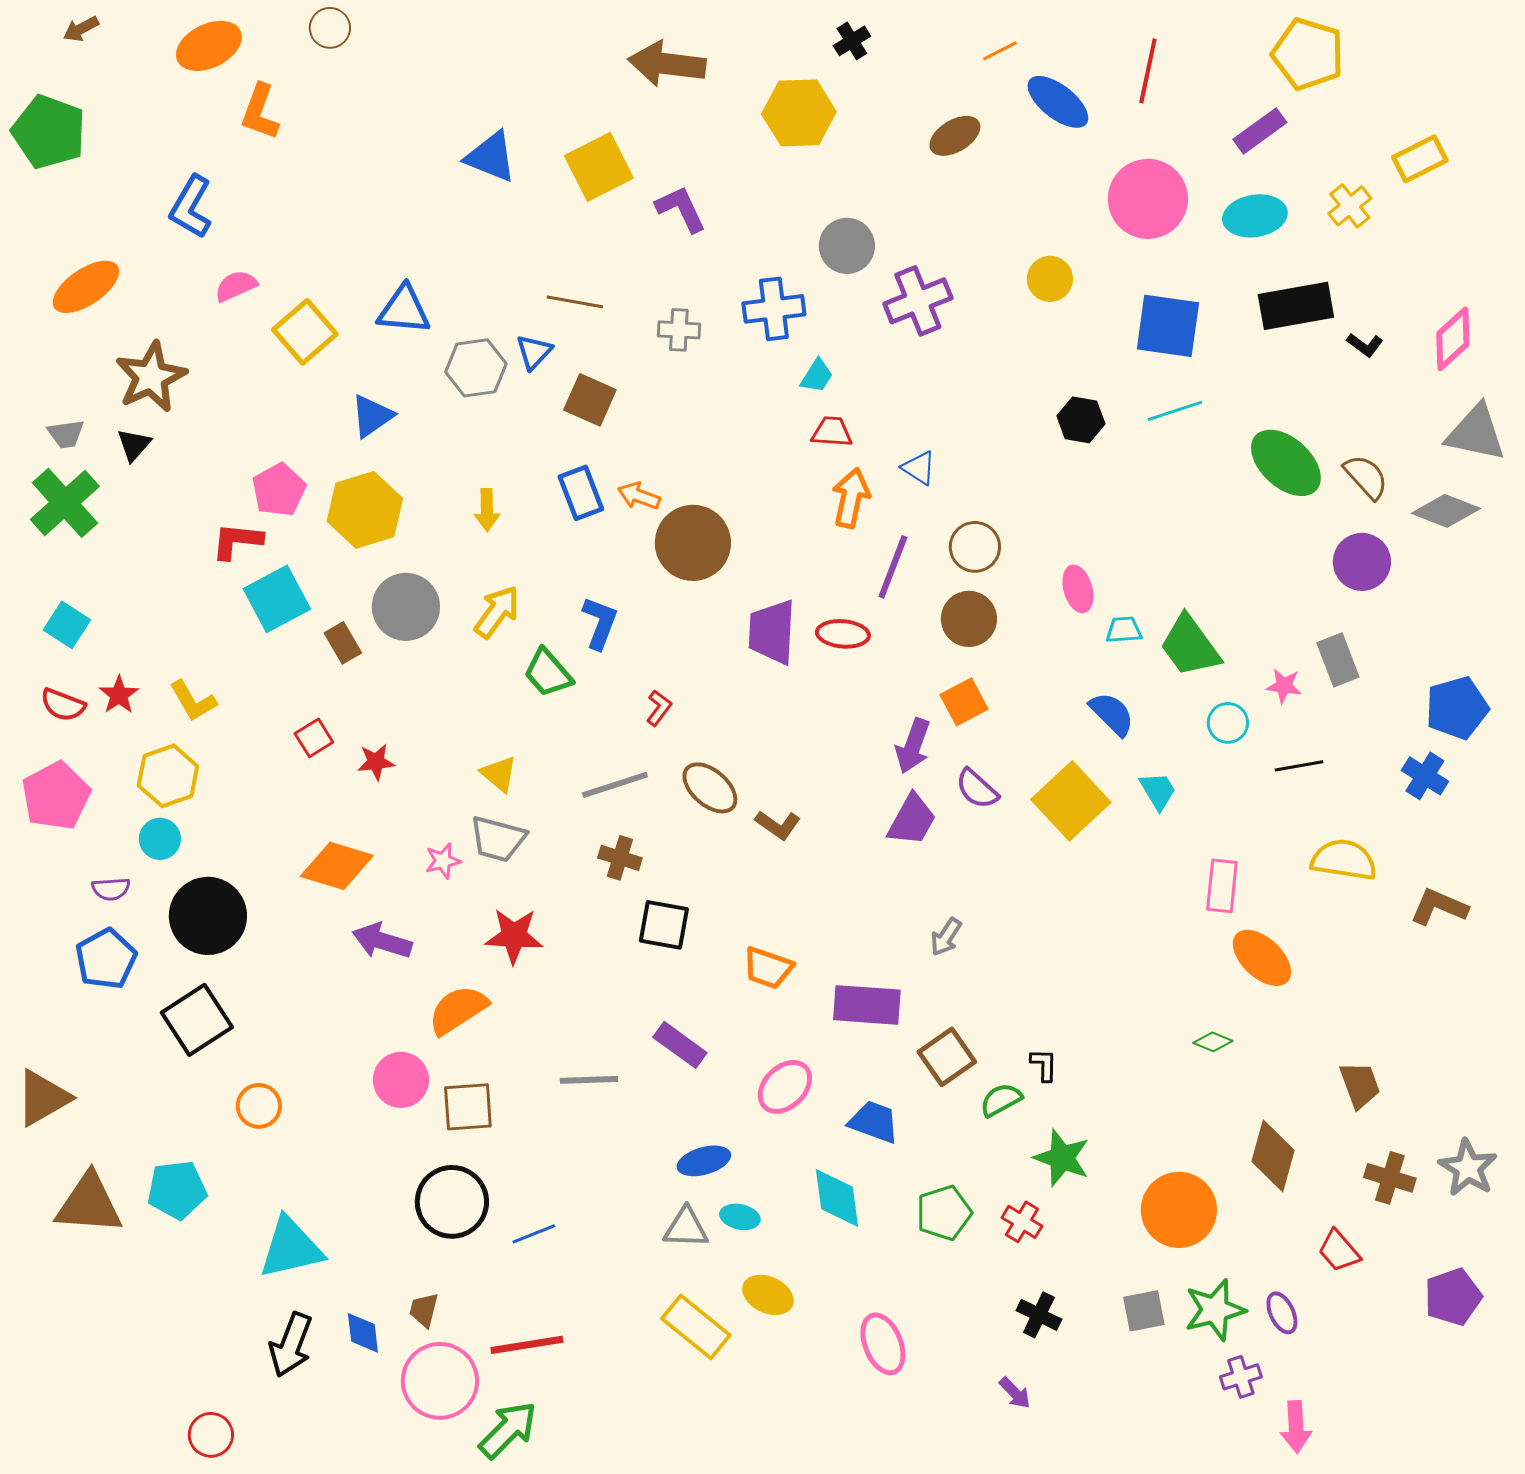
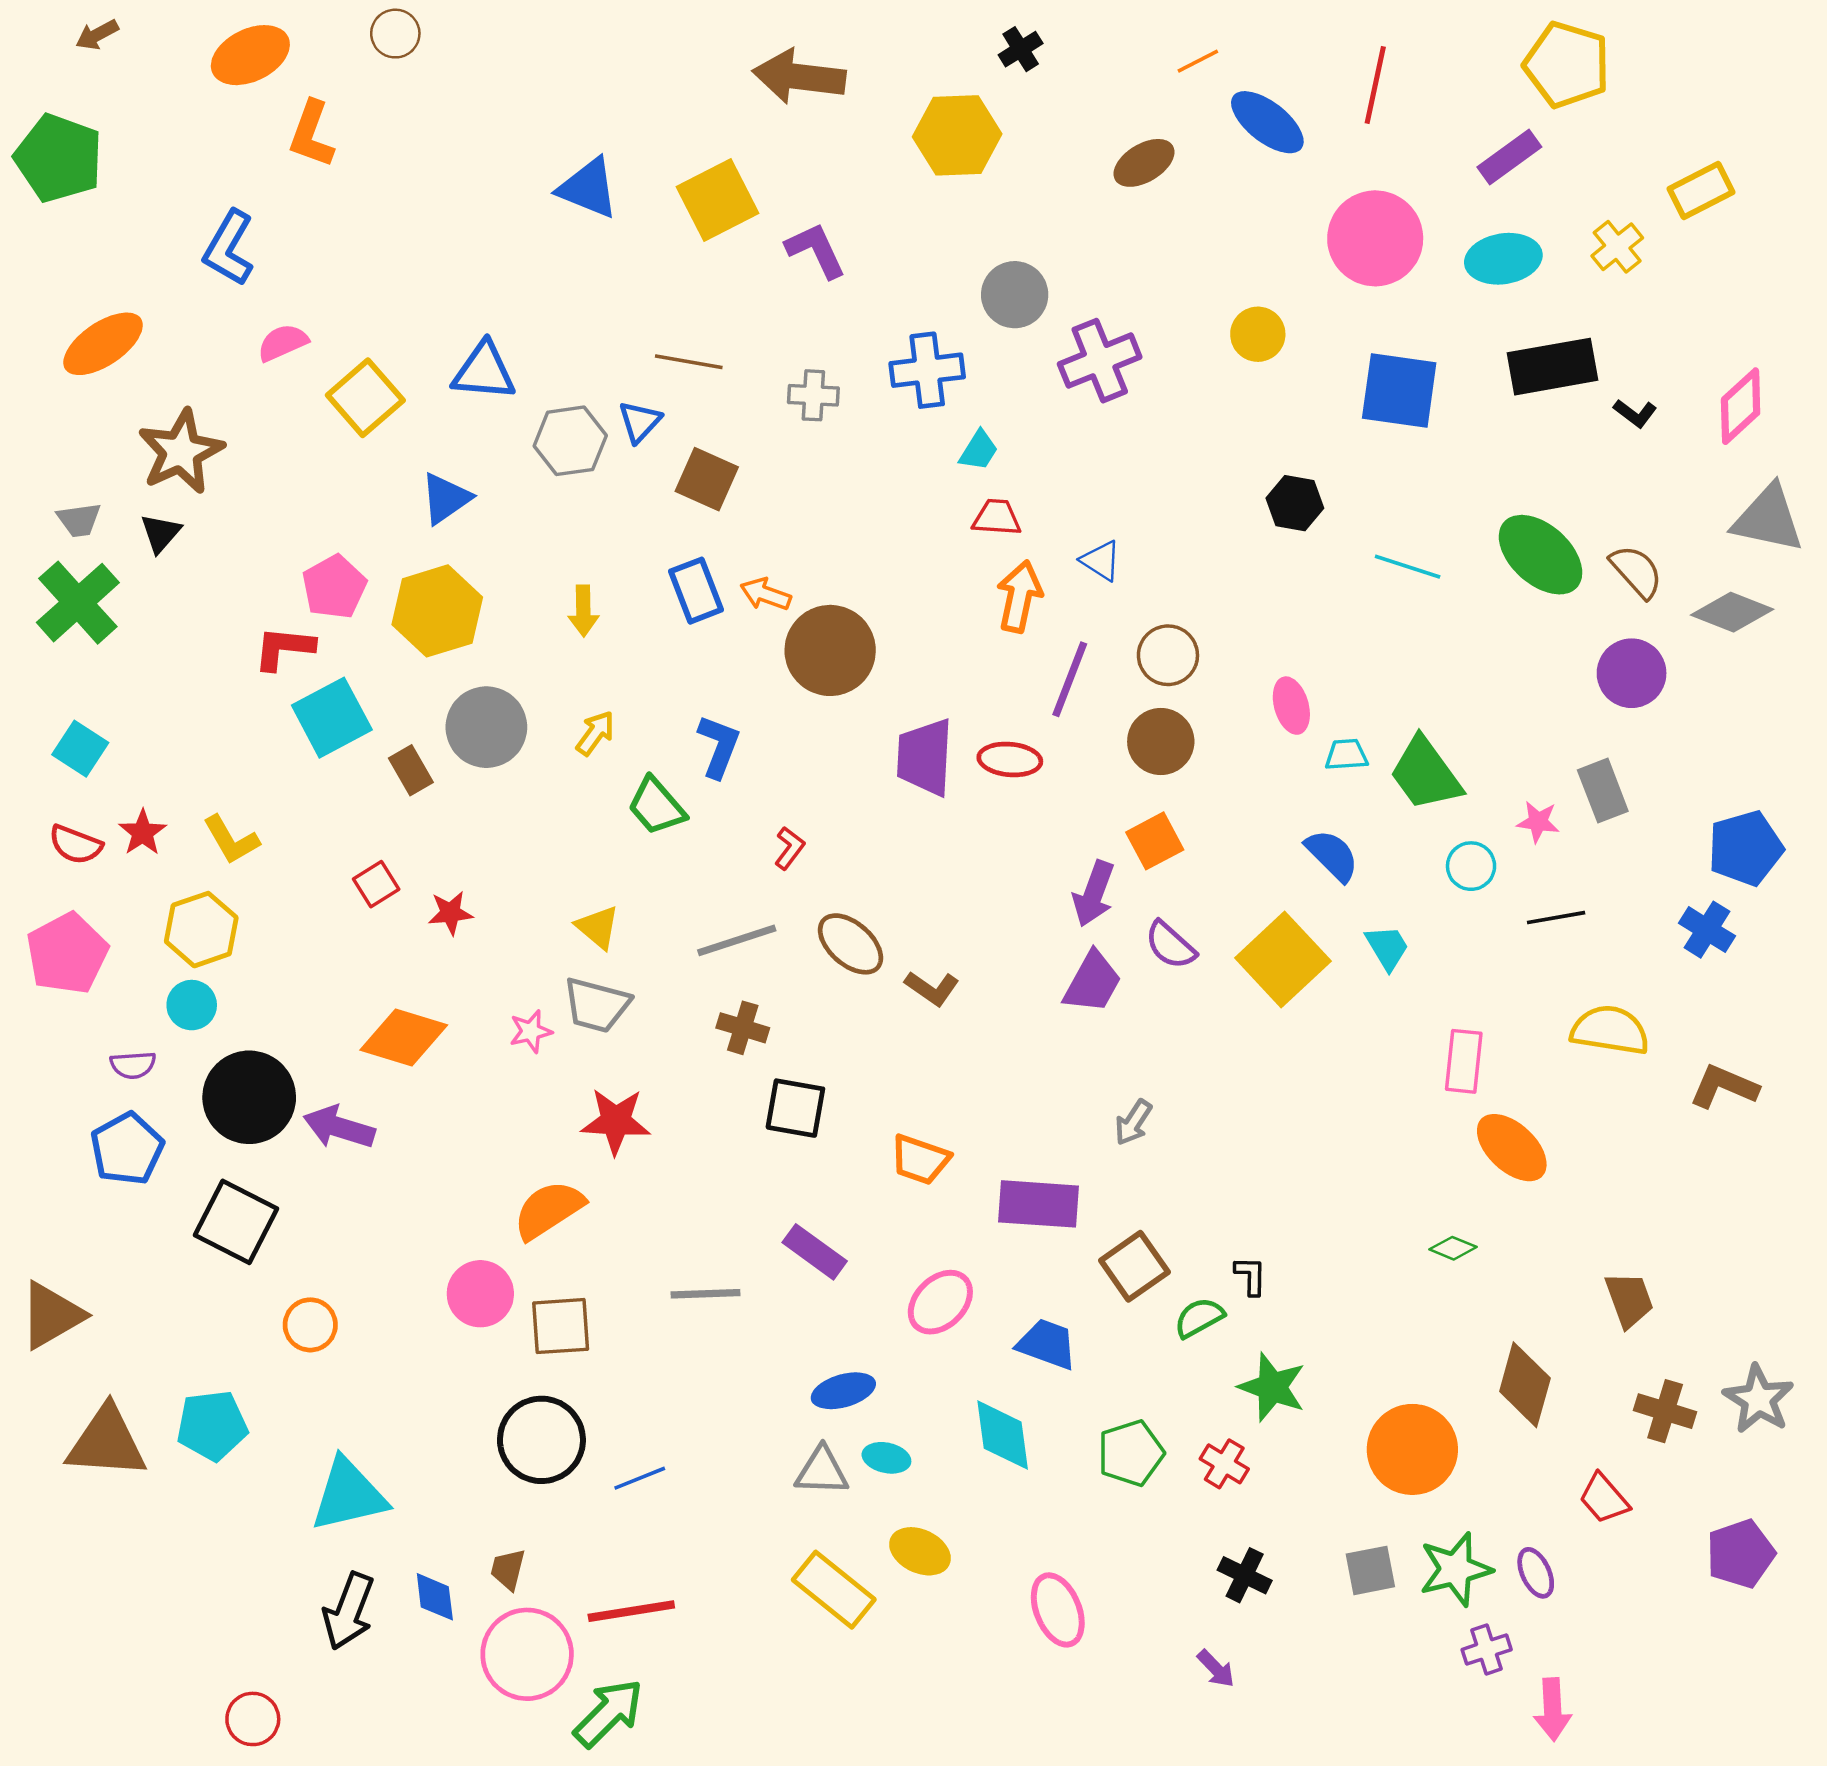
cyan line: (1175, 411) -> (1408, 567), moved, turned 36
yellow arrow: (497, 612) -> (595, 733), size x0.7
purple arrow: (382, 941) -> (339, 1127), moved
black square: (197, 1020) -> (236, 1222), turned -30

